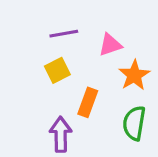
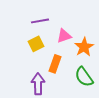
pink triangle: (110, 45) -> (64, 36), moved
green semicircle: (134, 123) -> (84, 77), turned -45

